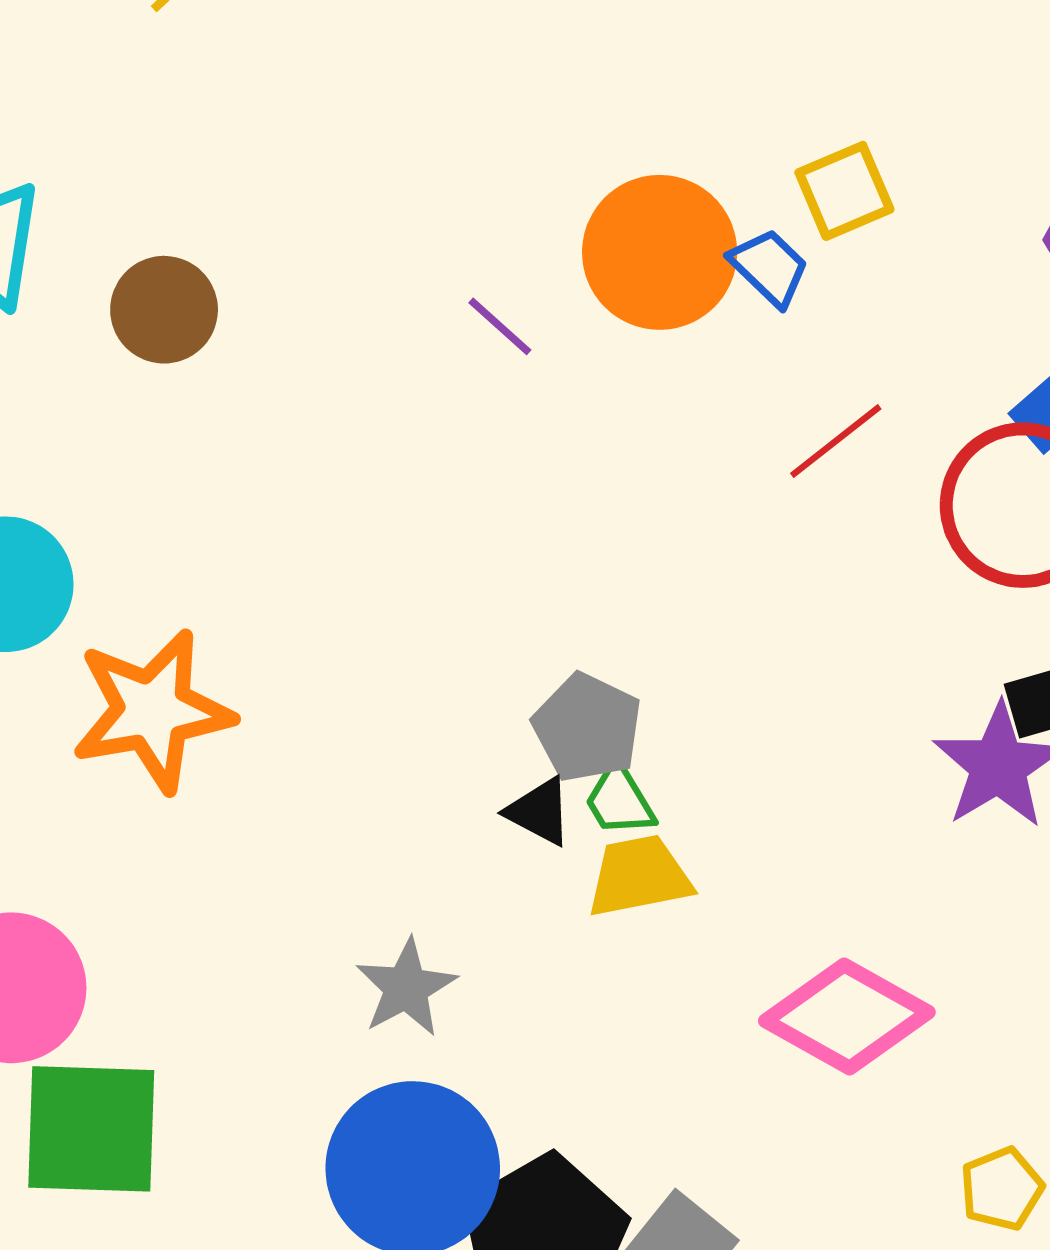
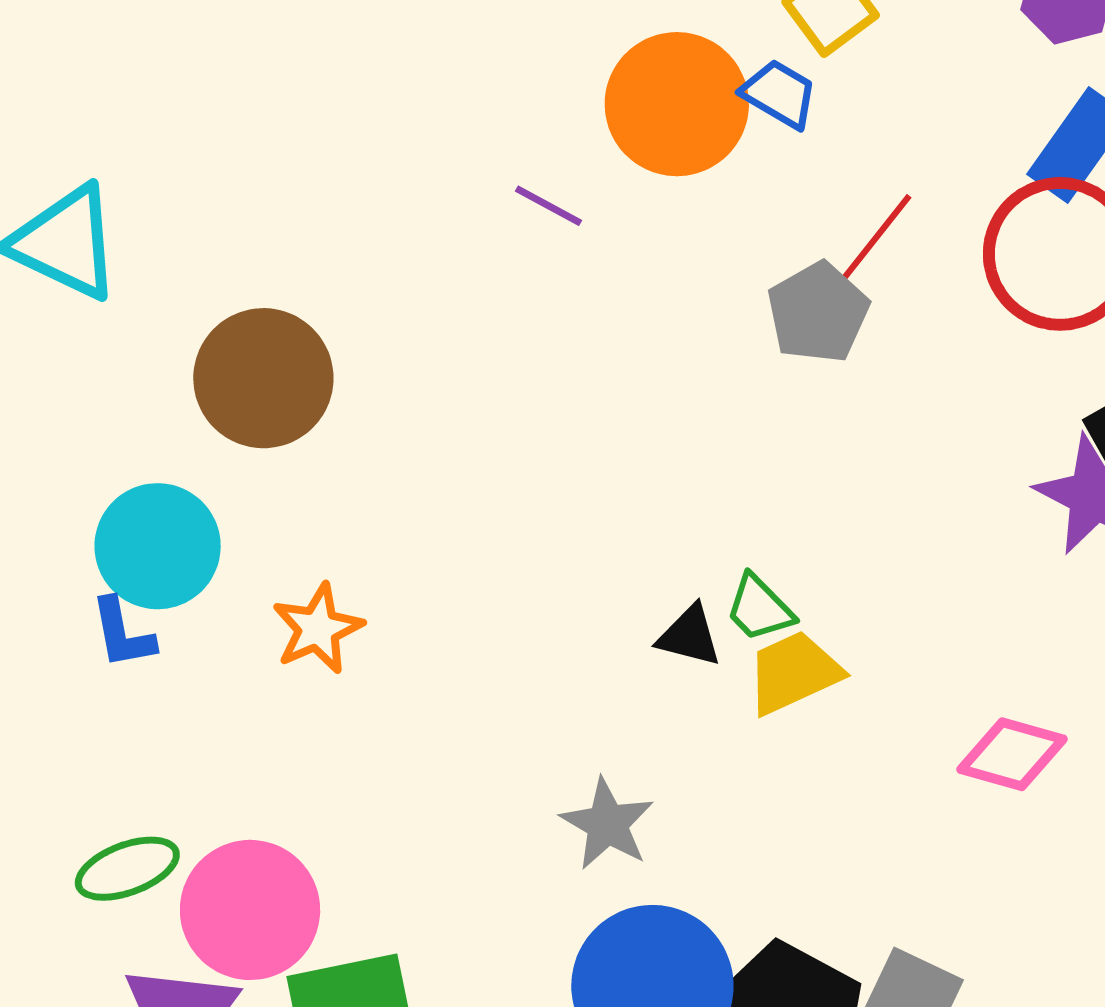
brown circle: (164, 310) -> (263, 378), moved, size x1.4
orange star: (152, 711) -> (318, 629), size x0.6
gray pentagon: (587, 728) -> (818, 312), moved, turned 30
pink diamond: (847, 1016) -> (1012, 754), size x0.7

